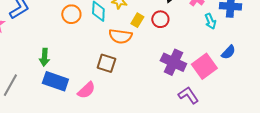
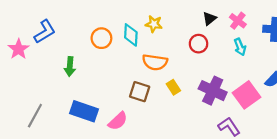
yellow rectangle: (137, 20) -> (173, 87), moved, turned -64
cyan arrow: (210, 21) -> (240, 47), moved
green arrow: (44, 57) -> (70, 67), moved

